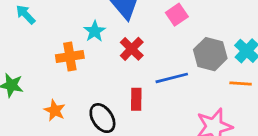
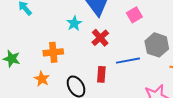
orange cross: (70, 56) -> (53, 52), moved

